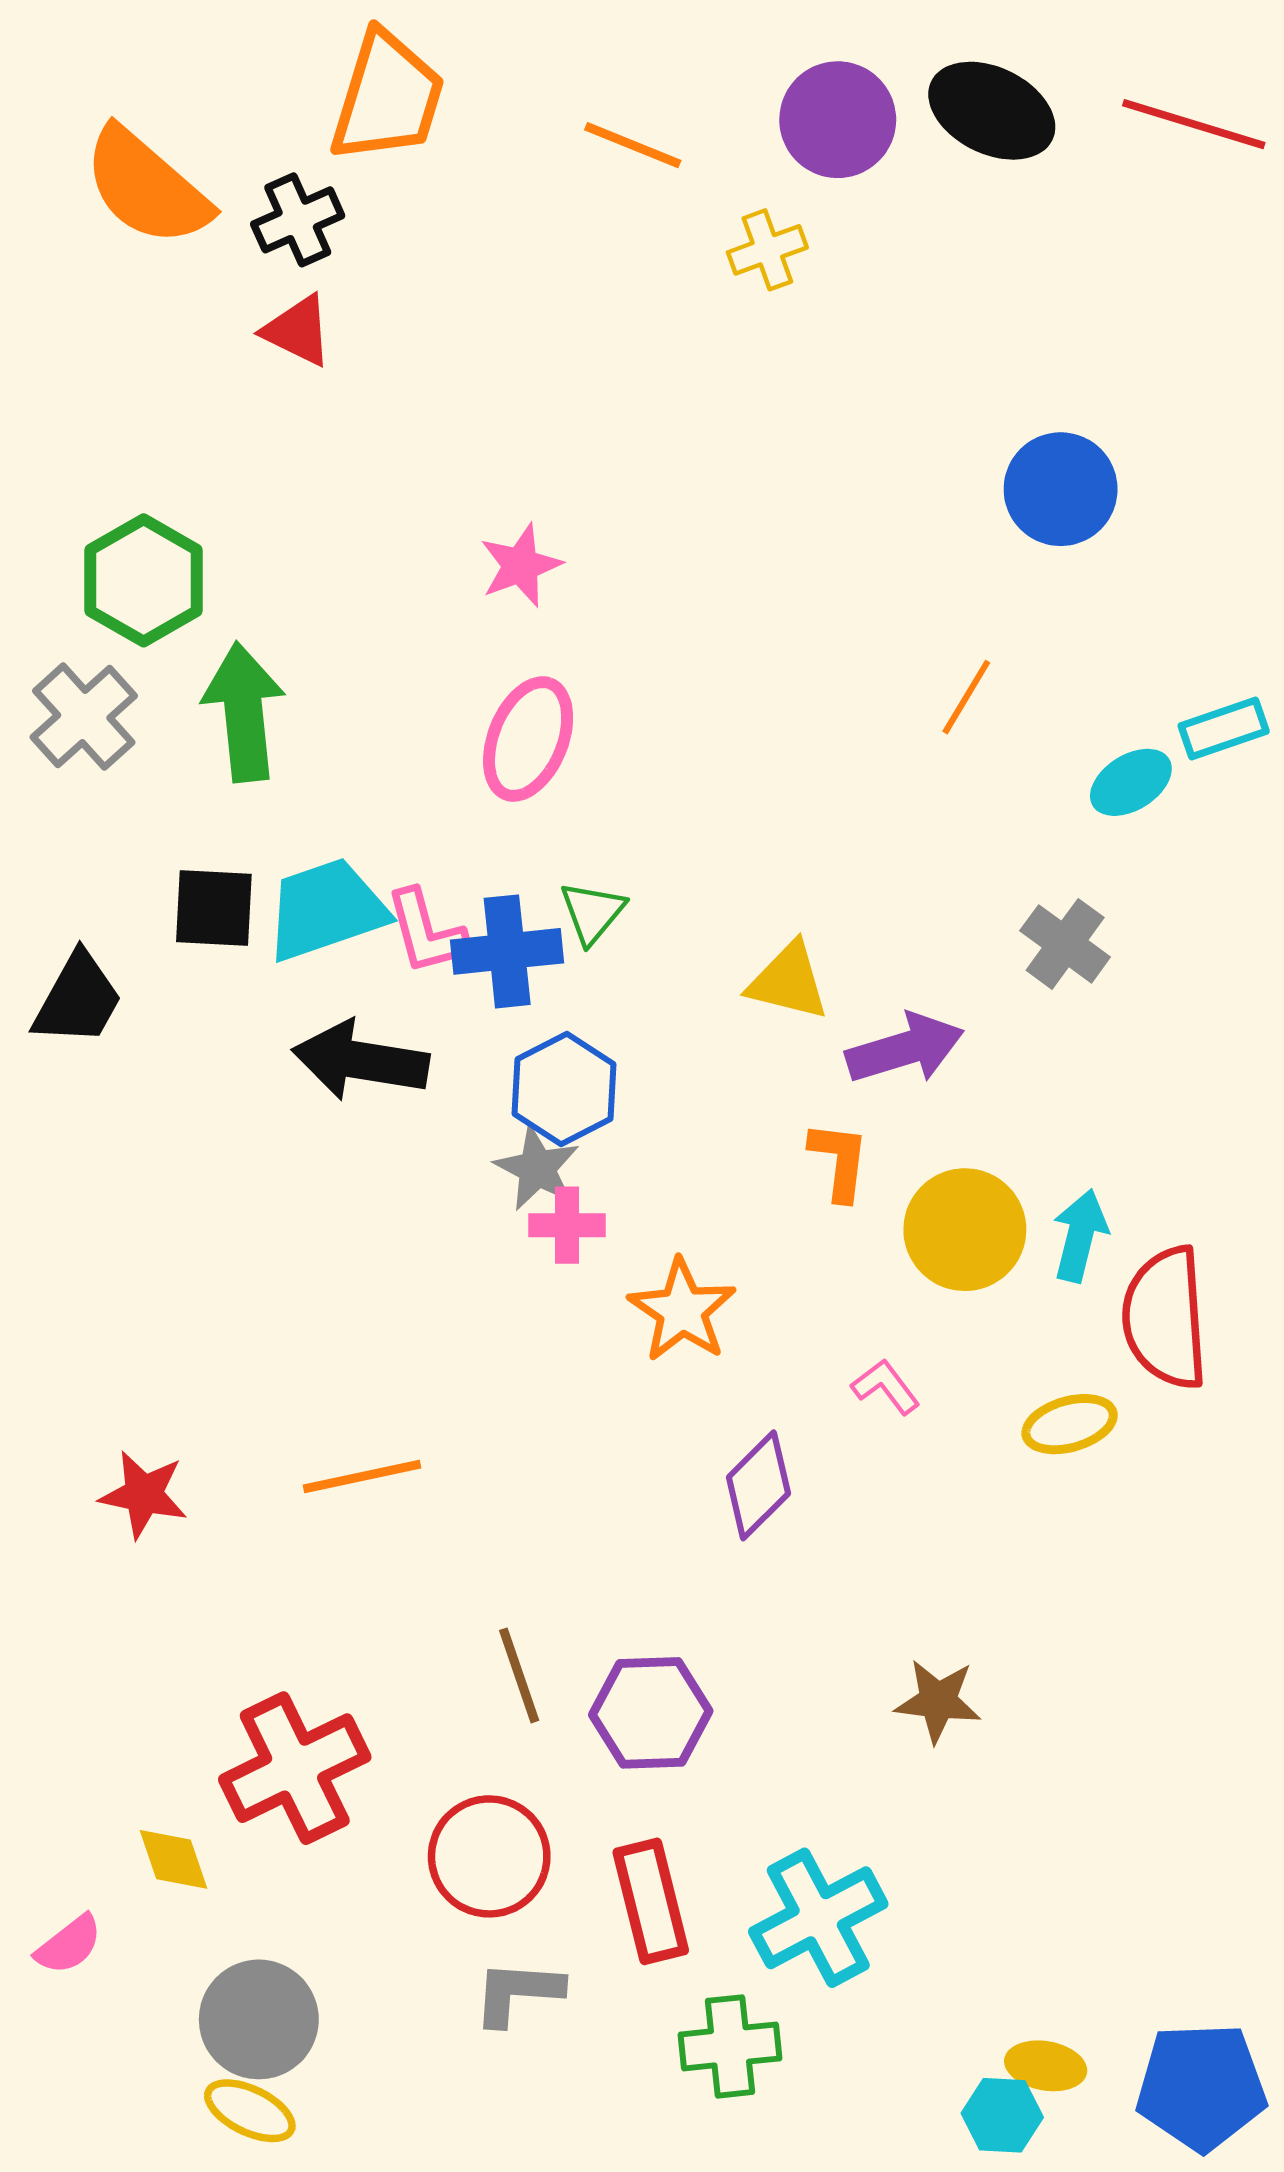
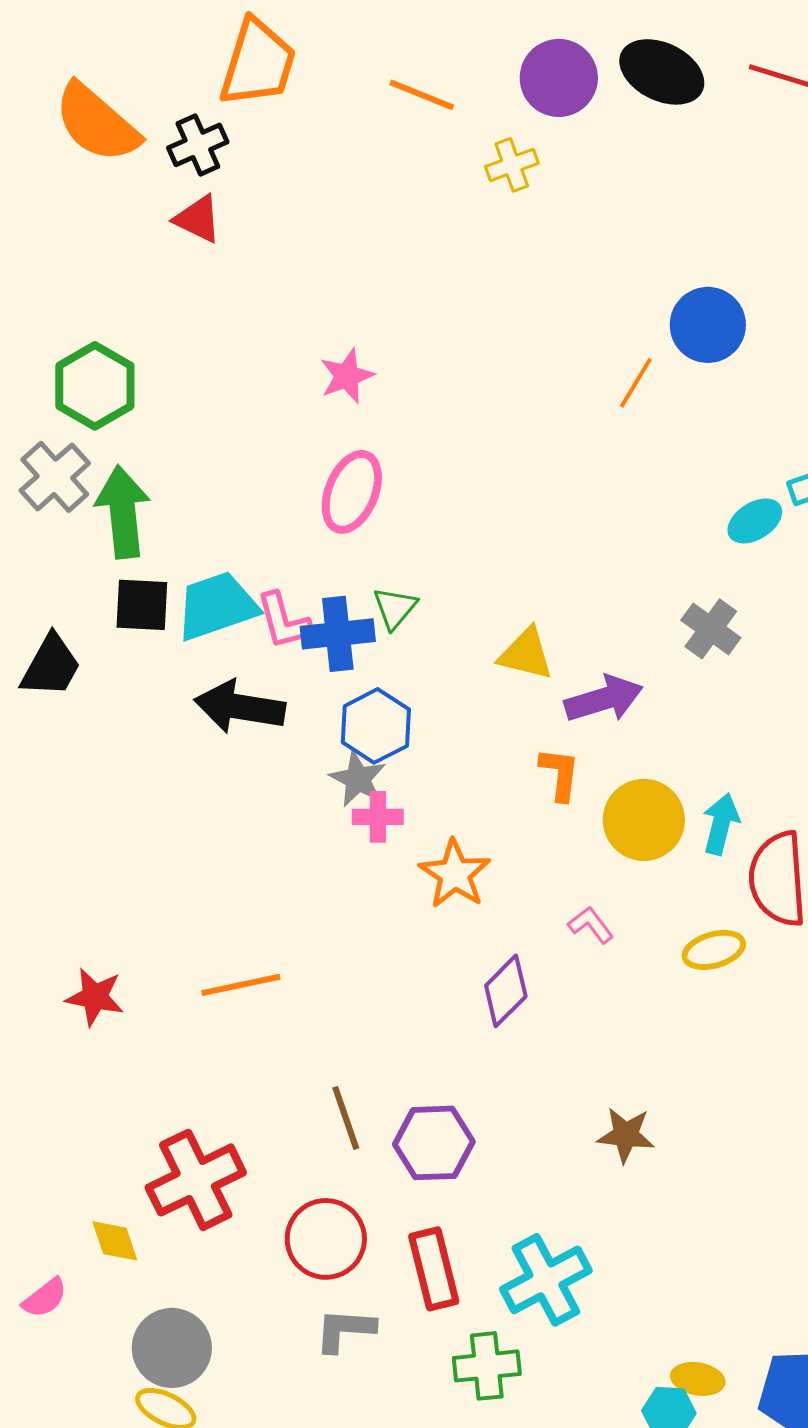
orange line: (966, 697) -> (636, 383), moved
green arrow: (244, 712) -> (123, 512), moved

